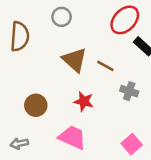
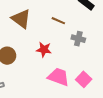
brown triangle: (75, 60) -> (21, 19), moved
pink trapezoid: (72, 137) -> (58, 77), moved

